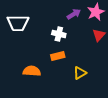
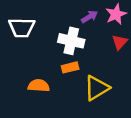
white cross: (59, 34) -> (71, 41), size x1.5
yellow triangle: (80, 73) -> (97, 88), size x1.6

